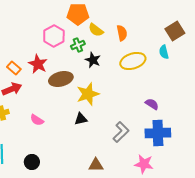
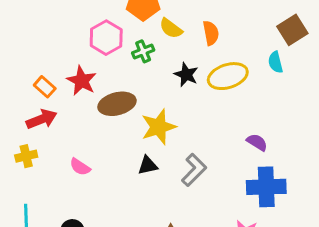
black star: (93, 60) -> (186, 75), moved
gray L-shape: (121, 132) -> (194, 170), moved

